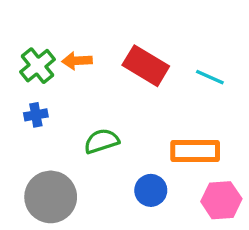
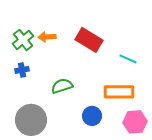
cyan line: (210, 77) -> (128, 59), moved

